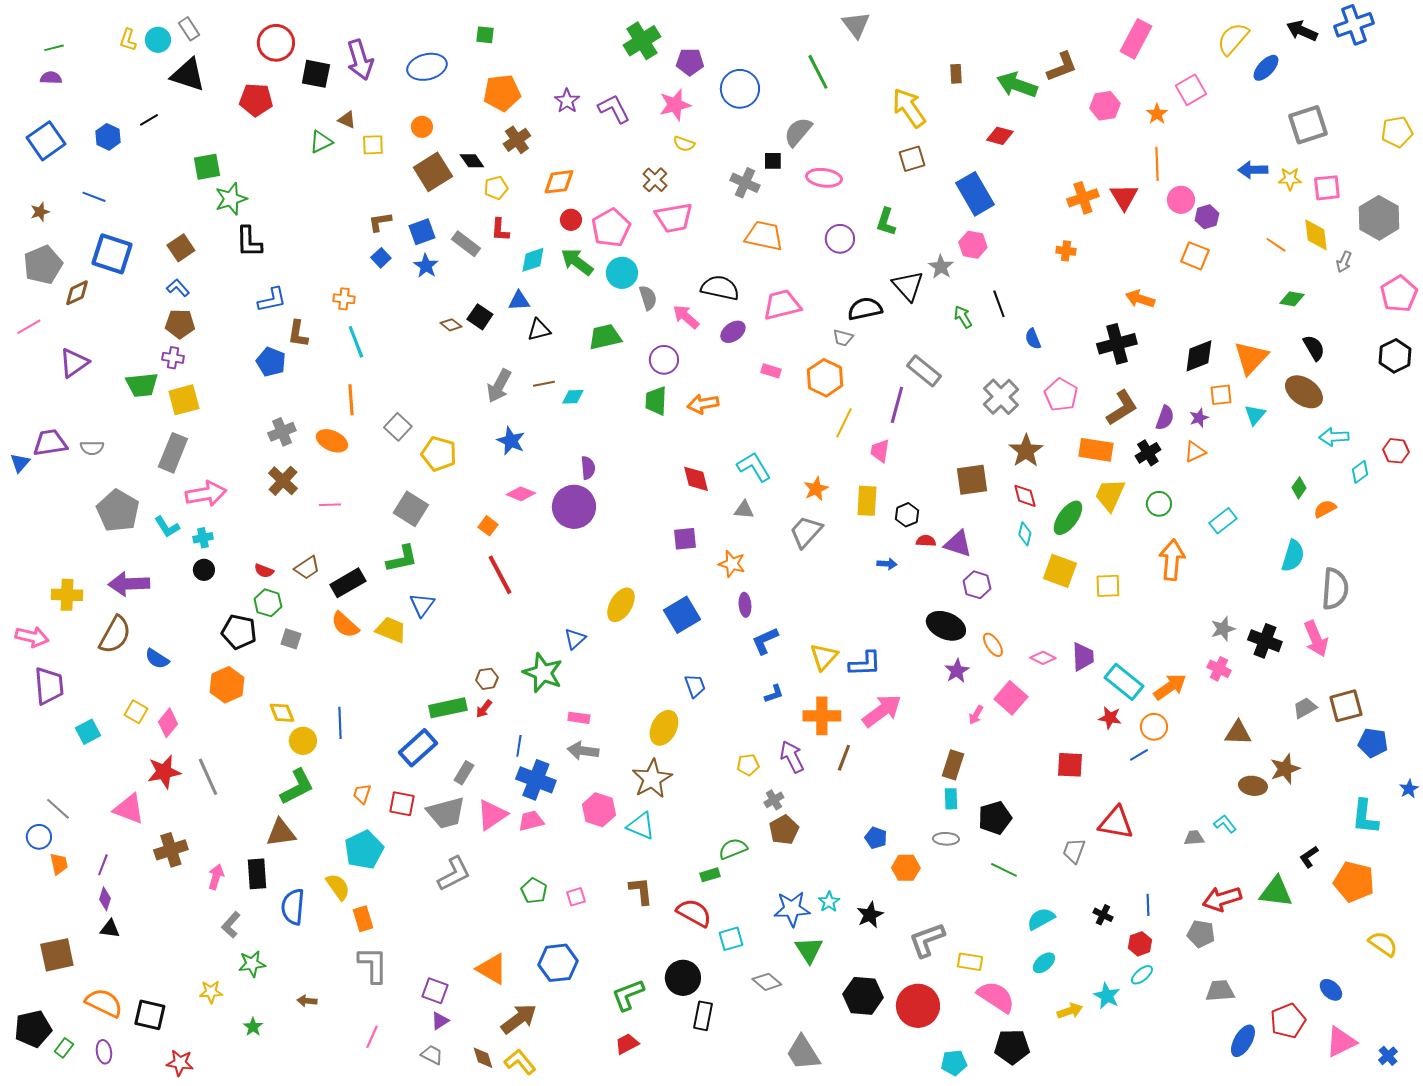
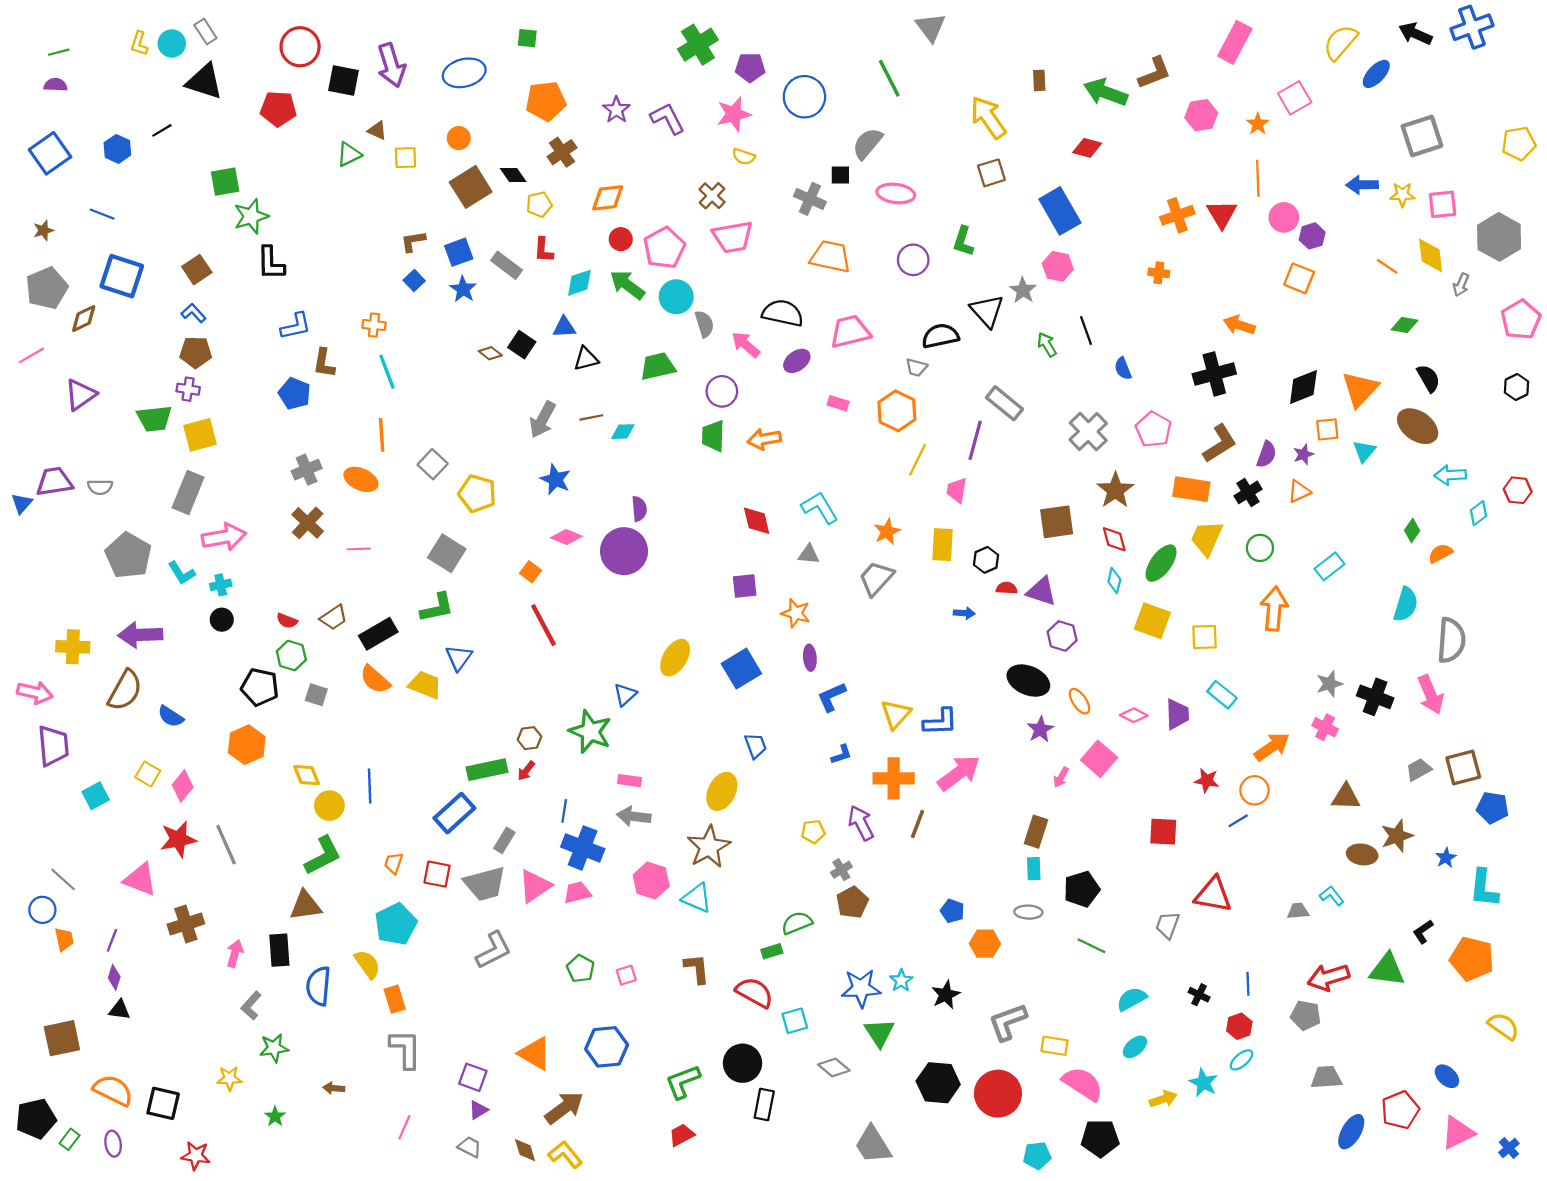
black hexagon: (1395, 356) -> (1517, 387), size x0.7
cyan rectangle: (1124, 682) -> (1222, 695), moved, size x0.7
blue star: (1409, 789) -> (1446, 858), moved

